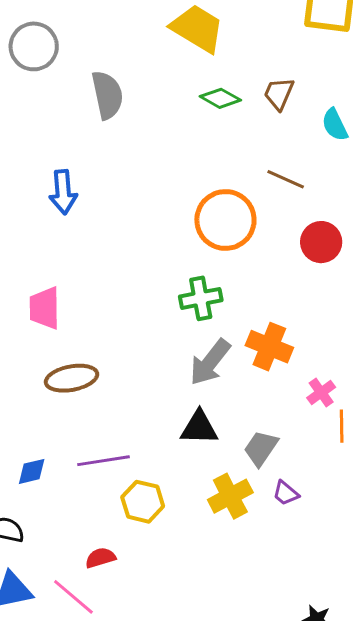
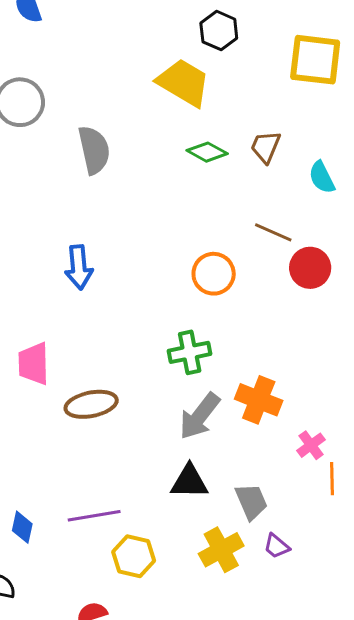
blue arrow: (63, 192) -> (79, 267), moved
orange circle: (225, 220) -> (214, 274), size x0.7
red circle: (321, 242) -> (310, 268), moved
brown ellipse: (71, 378) -> (91, 404), moved
gray trapezoid: (261, 448) -> (251, 502), turned 123
blue diamond: (32, 471) -> (22, 527), turned -64

